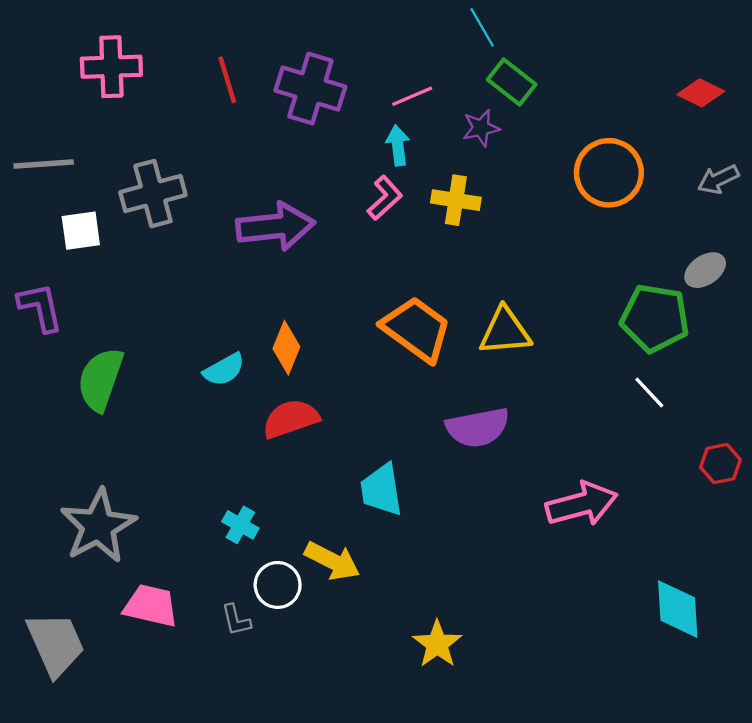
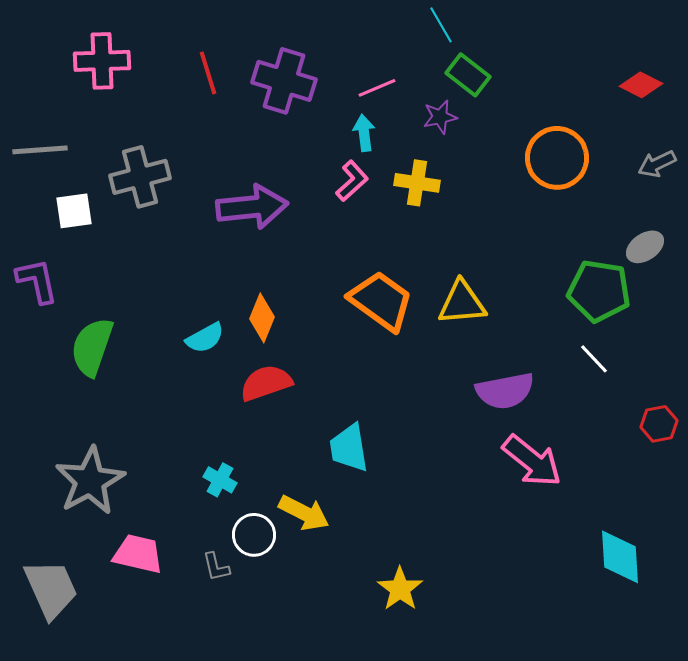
purple semicircle: (478, 428) -> (505, 391), moved
pink arrow: (582, 504) -> (532, 461), turned 54

